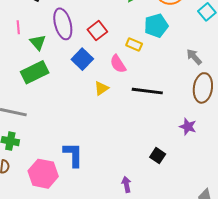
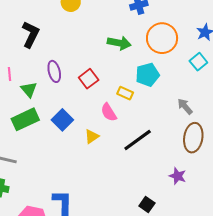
purple ellipse: (63, 24) -> (54, 71), size x0.7
blue square: (82, 59) -> (62, 120), moved
black line: (147, 91) -> (138, 140), turned -44

